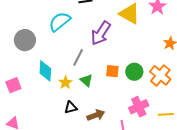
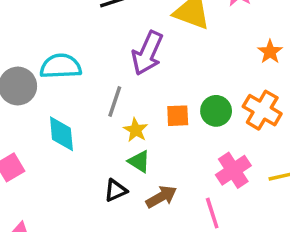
cyan semicircle: (60, 22) -> (61, 66), moved, turned 45
green triangle: (86, 80) -> (139, 161), moved
yellow star: (65, 83) -> (136, 130), moved

